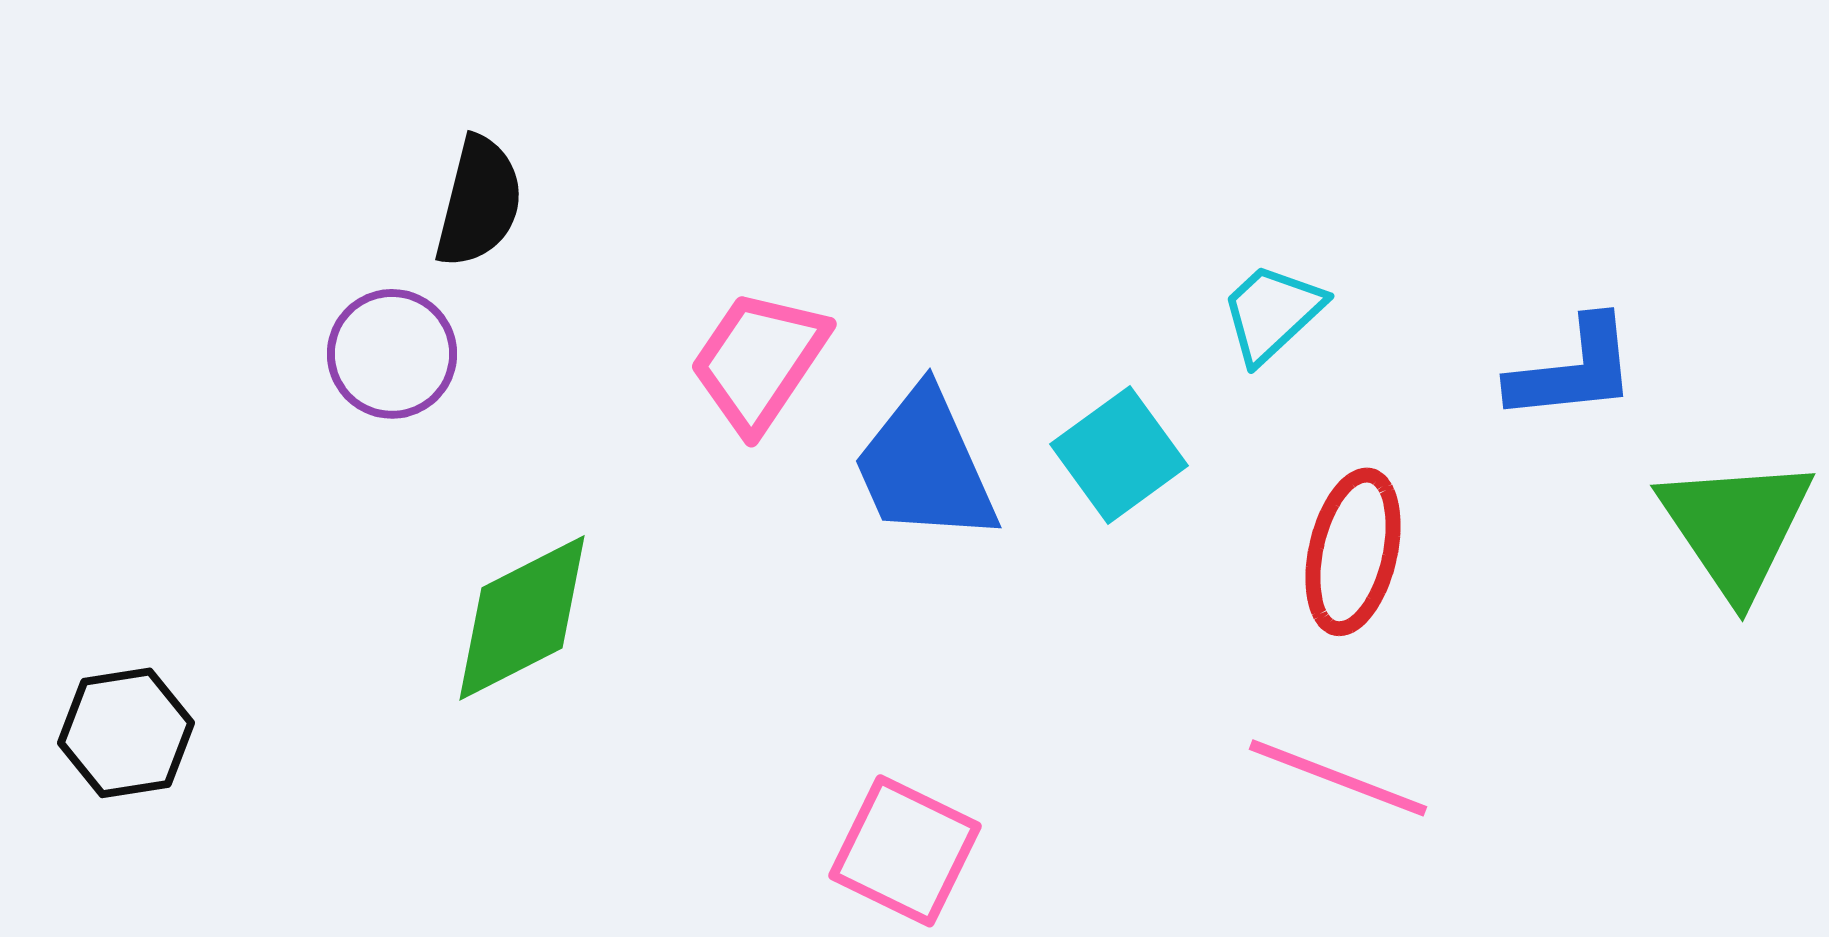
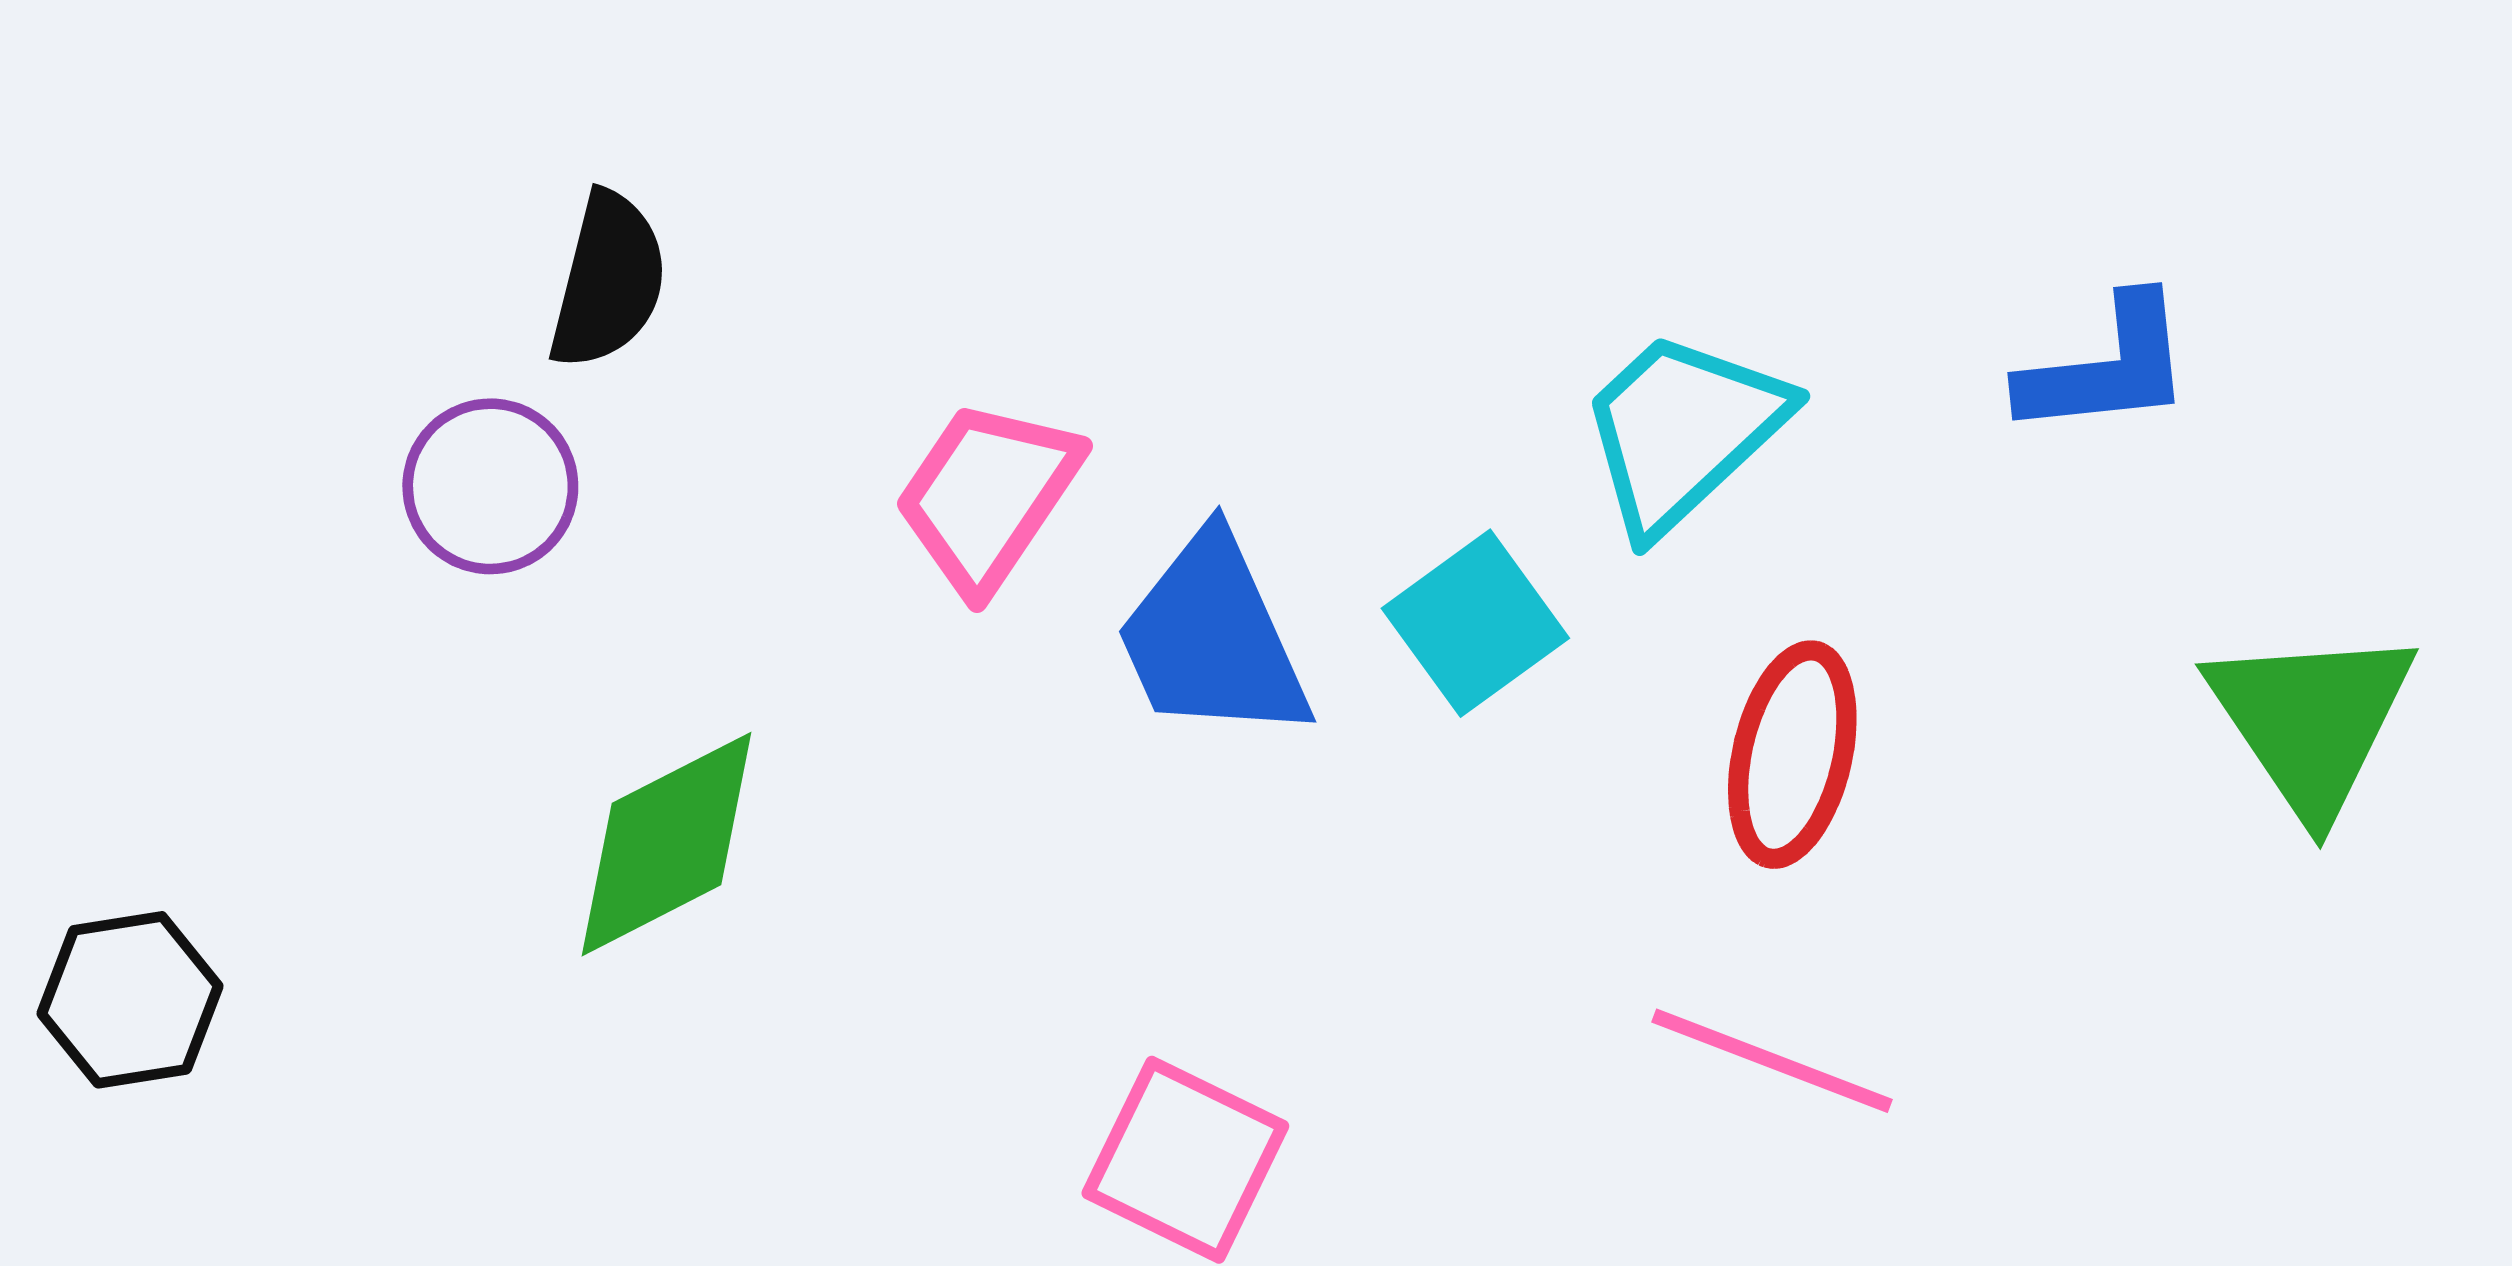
cyan trapezoid: (1272, 313) -> (1683, 431), size x1.5
blue L-shape: (1573, 370) -> (2107, 367), moved

